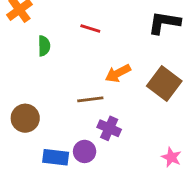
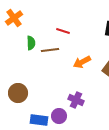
brown line: (90, 99) -> (50, 50), moved

